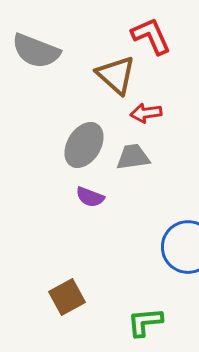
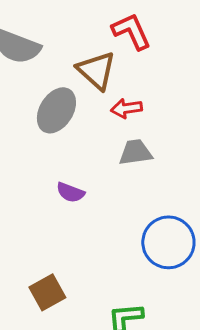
gray ellipse: (84, 145) -> (56, 110), moved
gray trapezoid: (133, 157) -> (135, 152), moved

